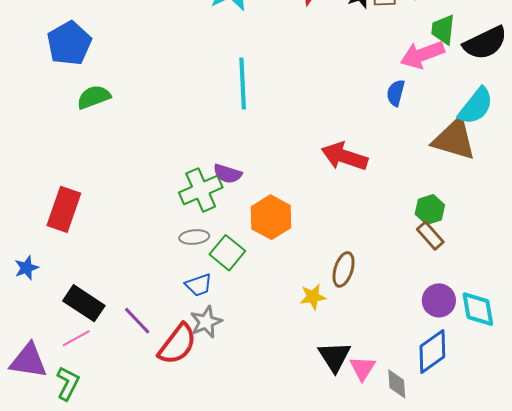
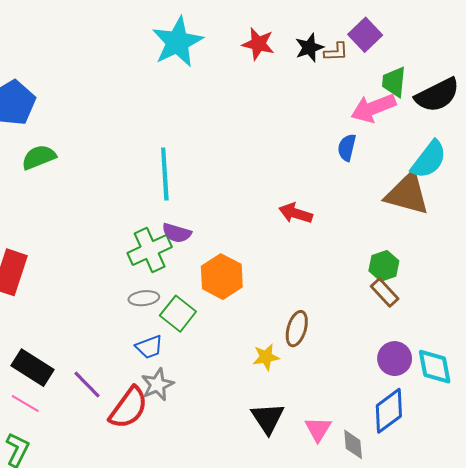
cyan line: (243, 84) -> (165, 174), moved
red arrow: (344, 156) -> (296, 213), size x0.7
pink line: (76, 338) -> (25, 404), turned 60
black triangle: (334, 357) -> (268, 418), moved

